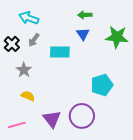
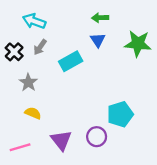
cyan rectangle: (60, 52) -> (71, 61), turned -30
cyan pentagon: (102, 85) -> (120, 114), moved
purple circle: (82, 116) -> (97, 137), size x0.7

